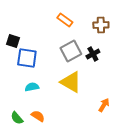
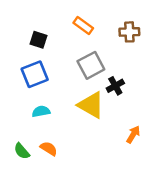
black square: (13, 41) -> (38, 40), moved
black cross: (93, 54) -> (115, 86), moved
blue square: (27, 58) -> (35, 74), turned -30

